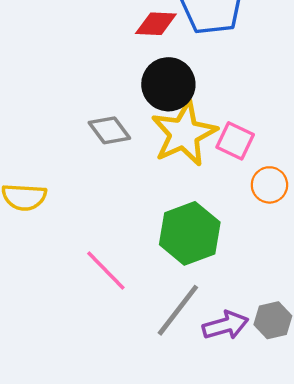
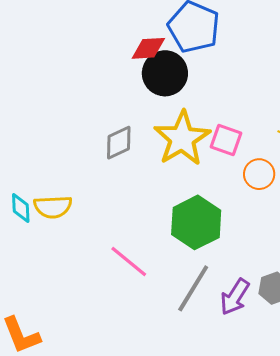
black circle: (168, 84) -> (165, 73), moved
gray diamond: (109, 130) -> (119, 143), turned -72
purple arrow: (225, 325) -> (235, 297), turned 144

